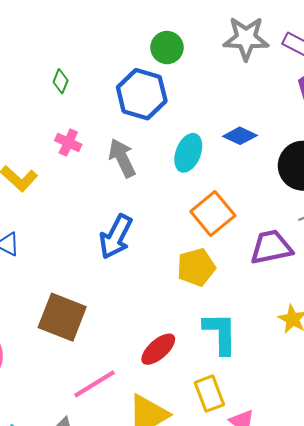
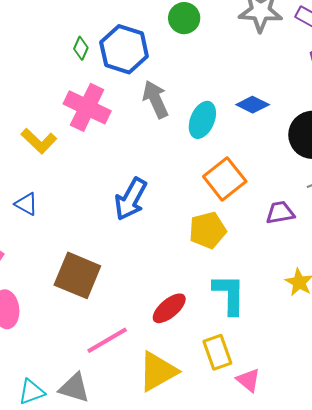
blue hexagon: (142, 94) -> (124, 49), moved
pink cross: (68, 143) -> (87, 107), size x1.8
gray arrow: (122, 158) -> (155, 99), moved
purple trapezoid: (271, 247) -> (280, 213), size x0.7

